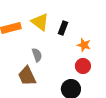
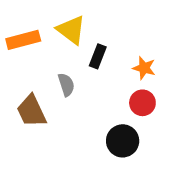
black rectangle: (63, 28) -> (98, 56), moved
brown trapezoid: (27, 76) -> (31, 111), moved

